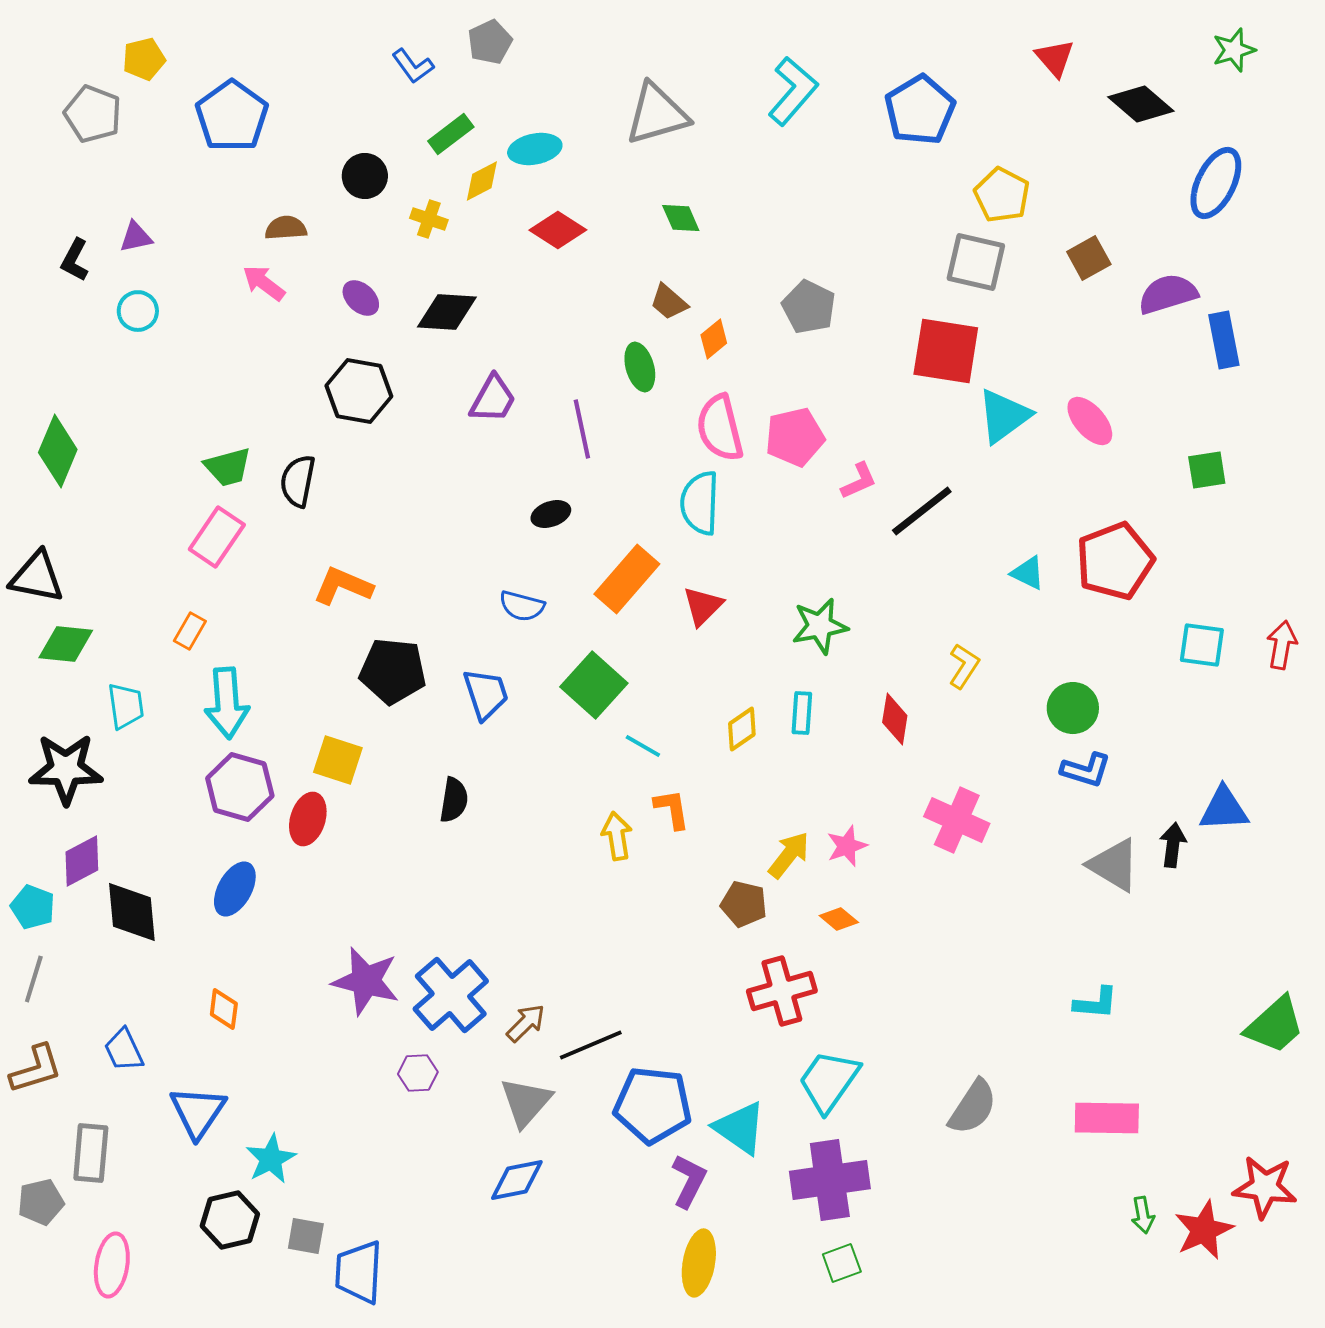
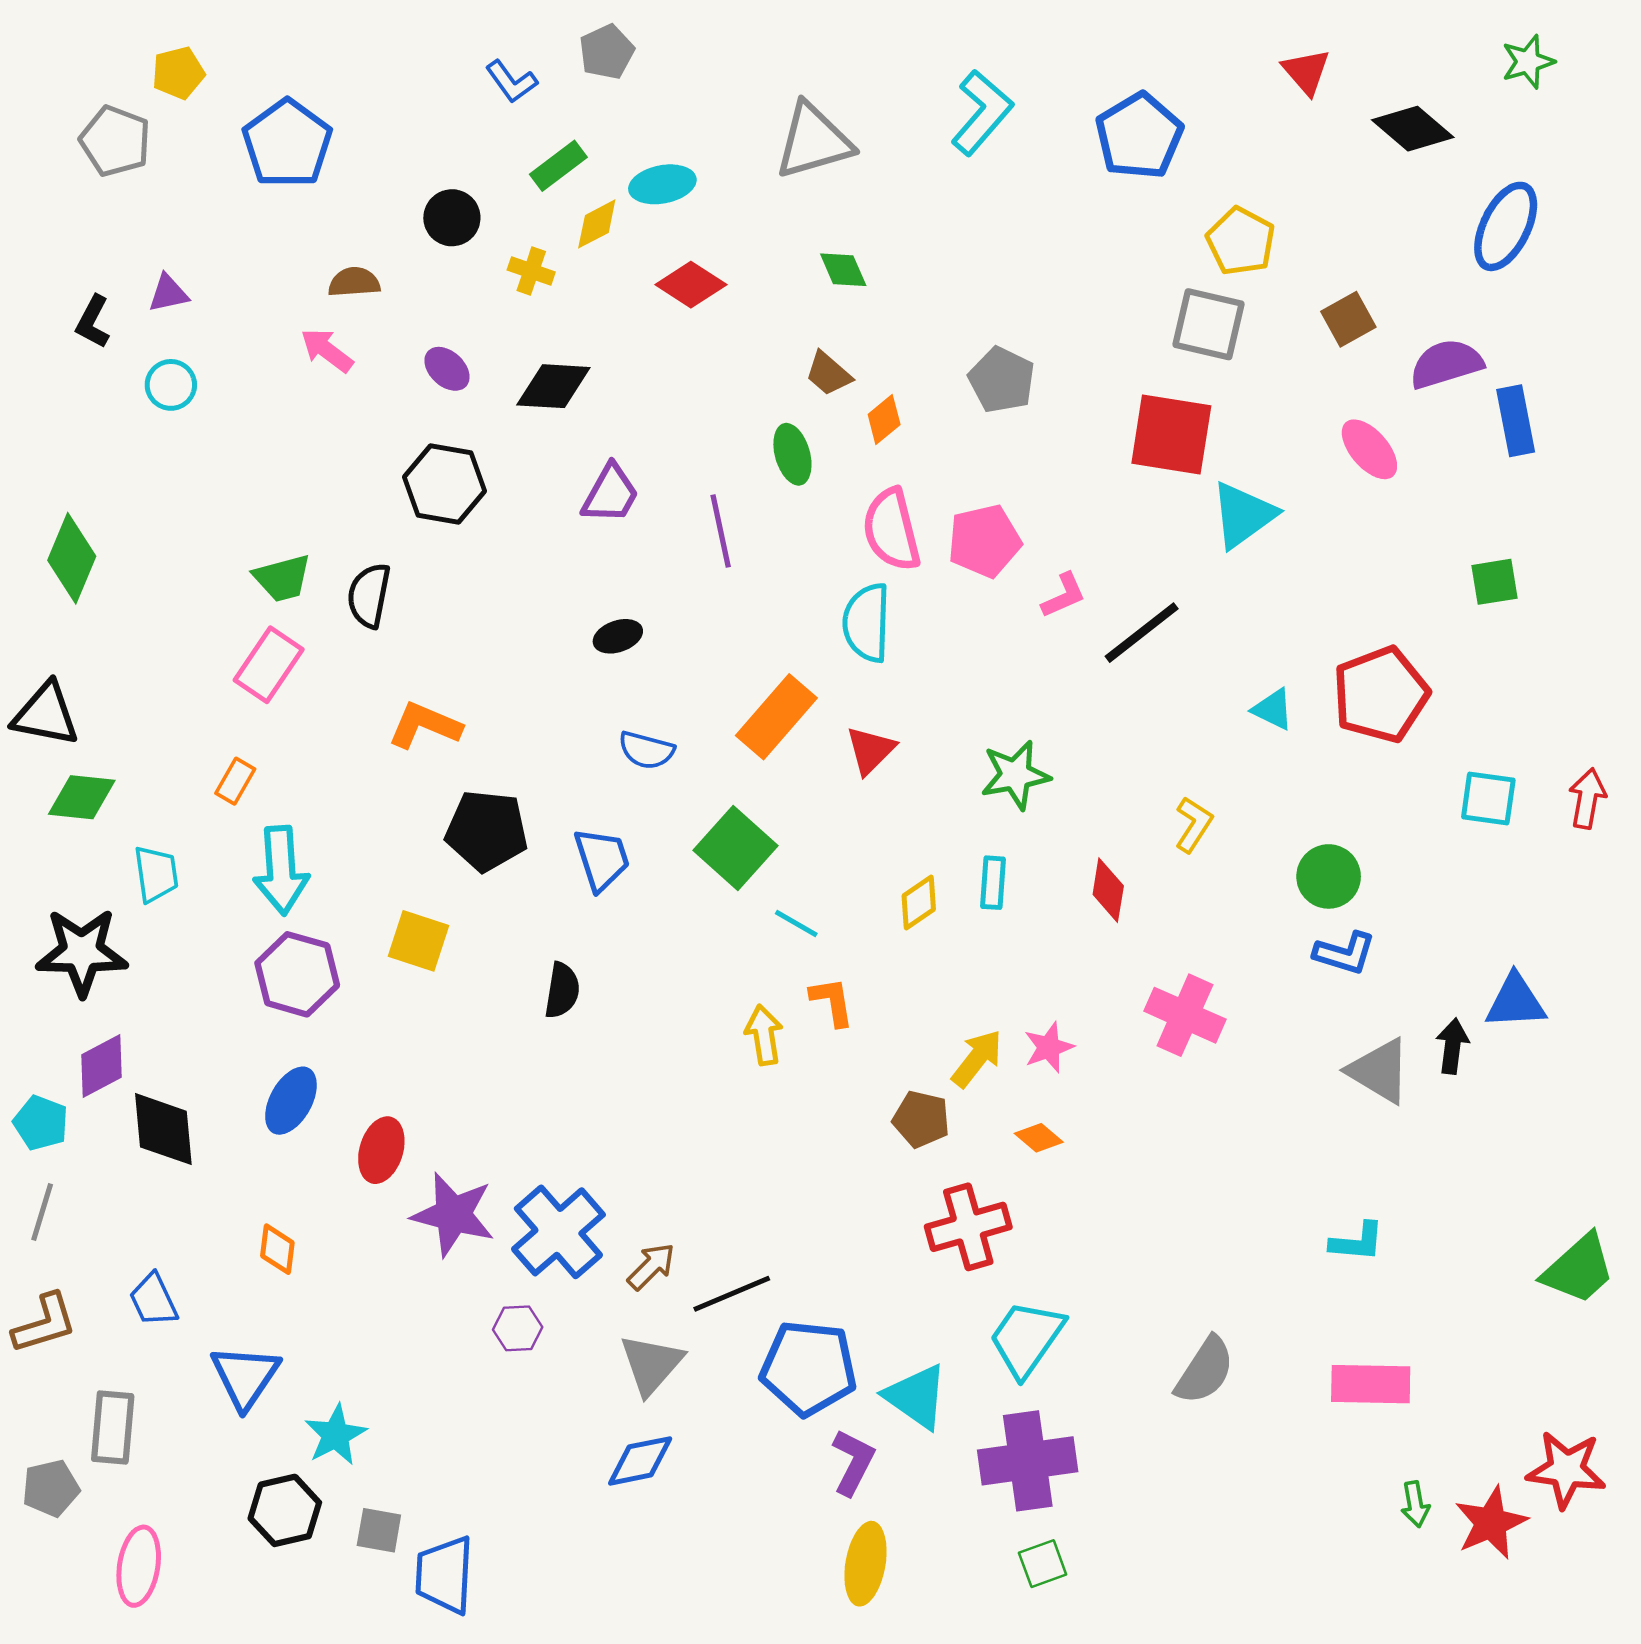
pink ellipse: (1090, 421) -> (1369, 449), moved
black ellipse: (551, 514) -> (618, 636), moved
red ellipse: (308, 819) -> (381, 1150), moved

